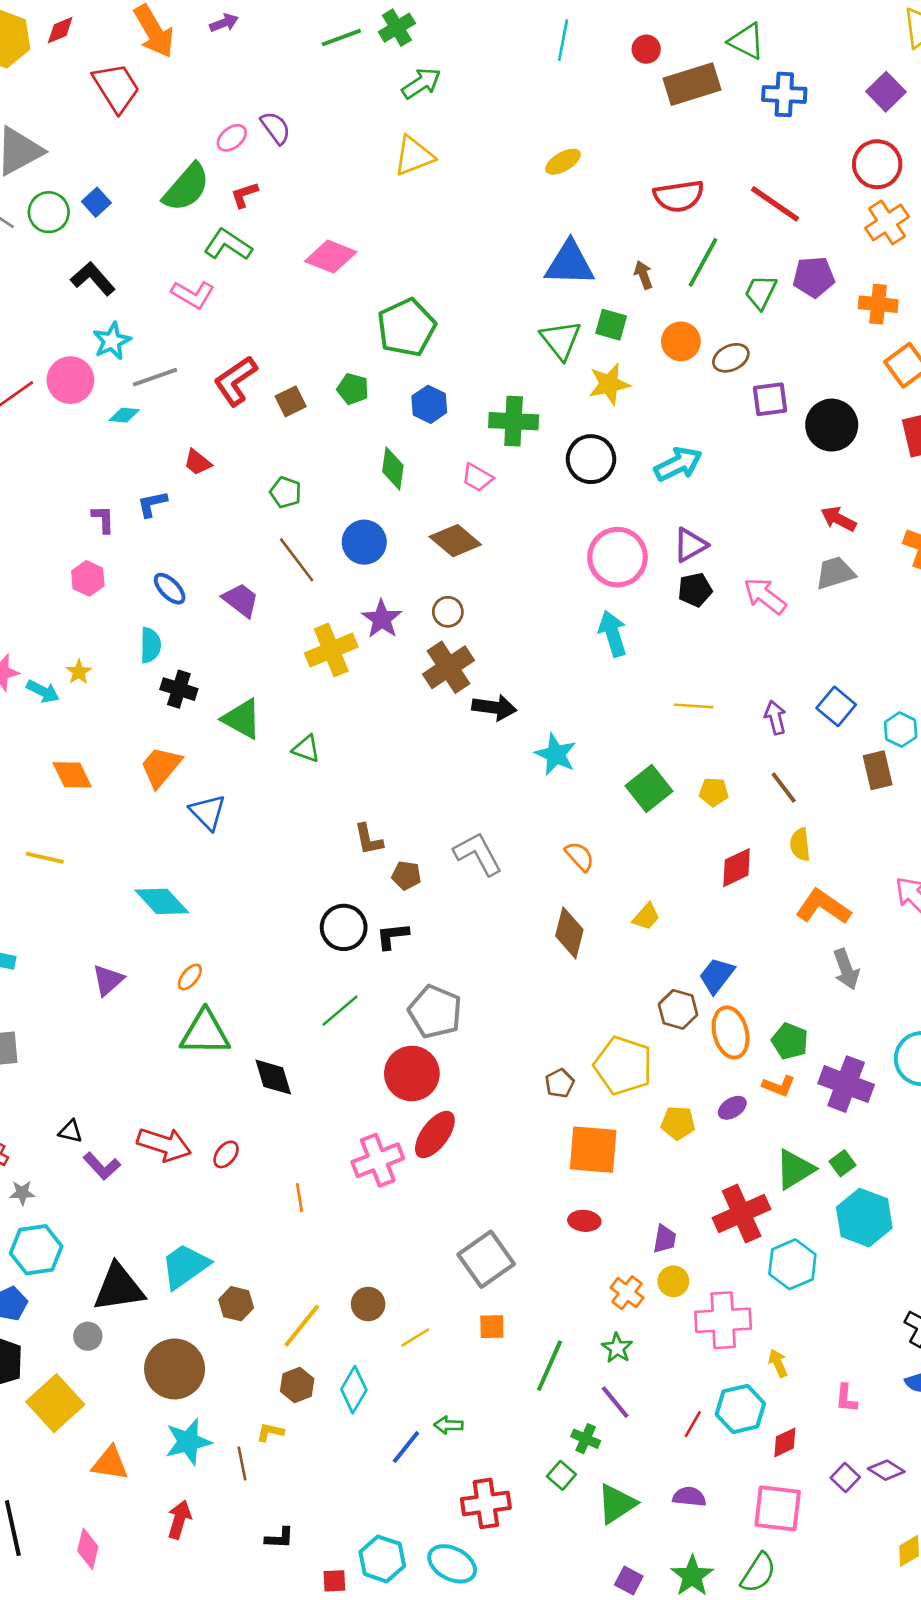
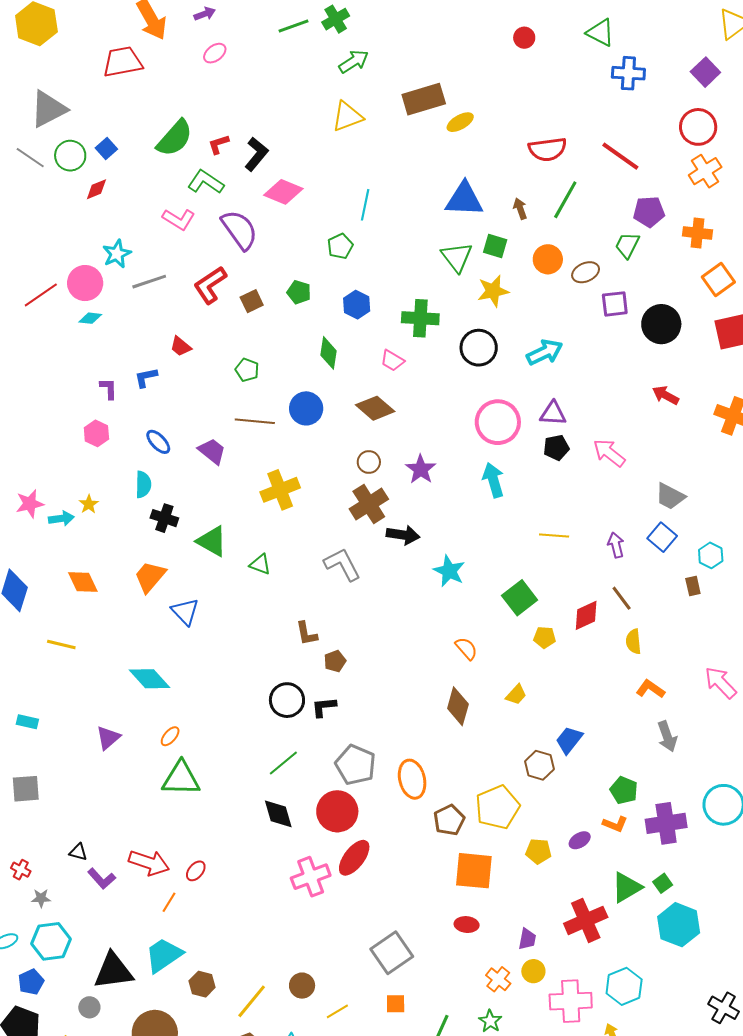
red diamond: (60, 30) -> (96, 189), moved
cyan line: (563, 40) -> (365, 205), moved
brown rectangle: (692, 84) -> (424, 99), moved
red trapezoid: (116, 88) -> (123, 62), turned -69
purple semicircle: (276, 128) -> (239, 230), moved, size x1.6
pink ellipse: (232, 138) -> (215, 53), moved
black L-shape: (93, 279) -> (256, 154), moved, turned 80
green trapezoid: (761, 292) -> (627, 245), moved
green pentagon: (406, 327) -> (340, 246), size x0.6
cyan diamond: (124, 415) -> (90, 318), moved
purple triangle: (690, 545) -> (553, 413), turned 32
brown line: (297, 560) -> (255, 421), turned -48
gray trapezoid: (835, 573) -> (670, 496), moved, turned -136
purple star: (382, 619) -> (421, 469), moved
cyan arrow: (43, 691) -> (61, 519), turned -35
brown rectangle: (878, 770) -> (693, 586), size x0.7
yellow pentagon: (714, 792) -> (545, 637), moved
gray L-shape: (478, 854) -> (342, 564), moved
red diamond: (737, 868) -> (586, 615), moved
brown pentagon: (406, 875) -> (335, 661), turned -30
orange L-shape: (823, 907) -> (650, 689), size x0.7
orange ellipse: (731, 1032) -> (412, 779), moved
yellow pentagon: (623, 1066) -> (497, 807), turned 30
black diamond: (273, 1077) -> (278, 814), moved
brown pentagon: (560, 1083) -> (449, 820), size x1.4
purple cross: (846, 1084) -> (666, 823), turned -30
orange line: (299, 1198) -> (169, 902), moved, turned 40
cyan hexagon: (792, 1264) -> (624, 986), moved

